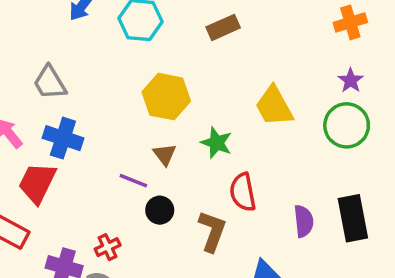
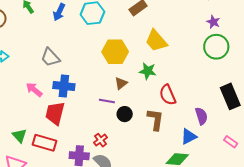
yellow trapezoid: (274, 106) -> (156, 41), moved
brown triangle: (165, 154) -> (121, 83), turned 40
purple semicircle: (304, 221) -> (201, 116), moved

